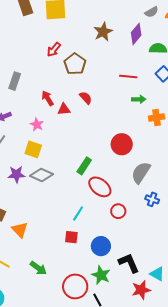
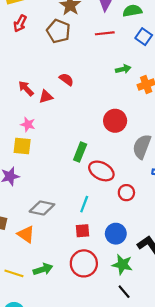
red arrow: (54, 50) -> (20, 23), moved
brown pentagon: (75, 64) -> (58, 31), moved
red line: (128, 77) -> (105, 33), moved
pink star: (37, 125) -> (28, 124), moved
gray diamond: (41, 175) -> (42, 208), moved
green arrow: (38, 268) -> (43, 269), moved, turned -42
red circle: (75, 286) -> (84, 263), moved

